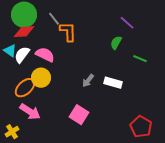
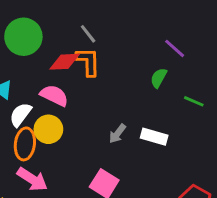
gray line: (54, 19) -> (88, 34), moved
red diamond: (24, 32) -> (65, 62), moved
white semicircle: (22, 55) -> (20, 115), moved
orange ellipse: (25, 88) -> (25, 144), turned -40

